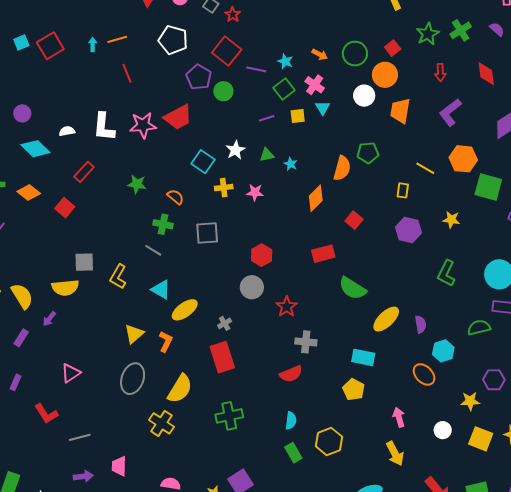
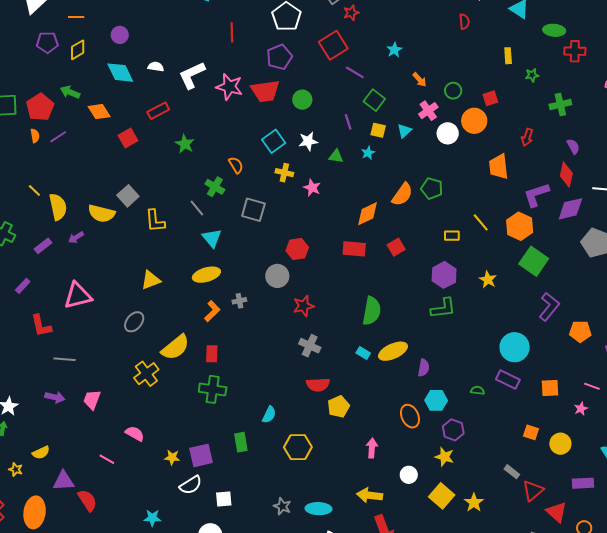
purple semicircle: (497, 29) -> (573, 146), moved
green star: (428, 34) -> (532, 75), moved, size x0.6
green circle: (355, 54) -> (453, 91), size x0.7
cyan star: (285, 61) -> (394, 50), moved
red diamond: (486, 74) -> (566, 175), moved
purple pentagon: (199, 77) -> (279, 57), moved
pink cross: (315, 85) -> (428, 111), moved
green square: (284, 89) -> (374, 100), turned -35
green circle: (223, 91) -> (302, 100), moved
orange trapezoid: (400, 111) -> (499, 167), moved, turned -36
purple L-shape: (450, 112) -> (536, 195), moved
purple line: (267, 118) -> (348, 122), turned 70
white L-shape: (104, 127) -> (192, 75), turned 40
cyan star: (291, 164) -> (368, 153), moved
green star: (137, 184) -> (185, 144), moved
yellow rectangle: (403, 190) -> (452, 236), turned 63
red rectangle: (323, 254) -> (354, 249), moved
gray square: (84, 262) -> (128, 196), turned 30
green L-shape: (446, 273) -> (443, 308), moved, turned -144
yellow L-shape: (118, 277) -> (155, 221), turned -55
green semicircle: (352, 288) -> (372, 311), turned -132
cyan triangle: (161, 290) -> (212, 238), moved
green semicircle: (479, 328) -> (477, 390), size x0.6
orange L-shape: (166, 342) -> (212, 311), moved
red rectangle: (222, 357) -> (212, 354), moved, size x0.6
cyan rectangle: (363, 357) -> (363, 353), moved, size x0.6
pink triangle: (71, 373) -> (78, 296), size x1.4
red semicircle: (291, 374) -> (318, 385), moved
gray ellipse: (133, 379) -> (134, 322), size x0.7
purple hexagon: (494, 380) -> (453, 430), moved
green rectangle: (293, 453) -> (241, 442), moved
yellow arrow: (395, 453) -> (370, 495), moved, turned 105

